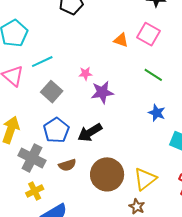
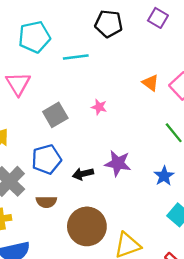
cyan line: (42, 62) -> (76, 57), moved
purple star: (102, 92) -> (118, 163), moved
black arrow: (90, 132) -> (83, 174), size x0.7

